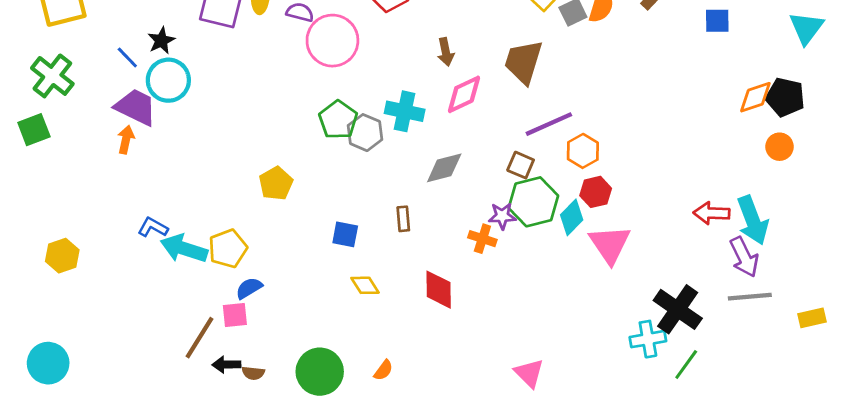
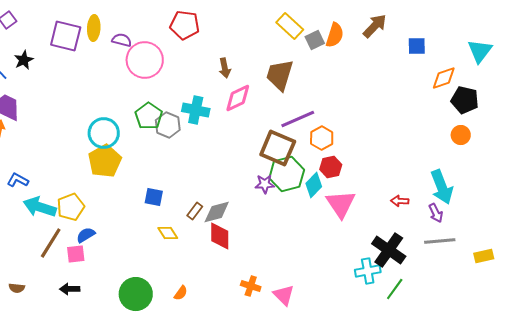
cyan circle: (168, 80) -> (104, 133), moved
orange diamond: (755, 97) -> (444, 78), moved
brown square: (521, 165) -> (278, 148), size x1.8
gray diamond: (444, 168) -> (217, 212), moved
yellow pentagon: (276, 183) -> (105, 161), size x1.4
red arrow: (712, 213) -> (400, 201), moved, size x0.7
brown rectangle: (403, 219) -> (195, 211), moved, turned 42
blue L-shape: (153, 227) -> (18, 180), moved
orange cross: (482, 239) -> (251, 286), moved
purple arrow: (744, 257) -> (436, 213), size x0.7
brown line: (199, 338) -> (51, 243), moved
brown semicircle: (253, 373) -> (17, 288), moved

